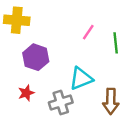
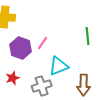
pink line: (88, 32) -> (43, 43), moved

